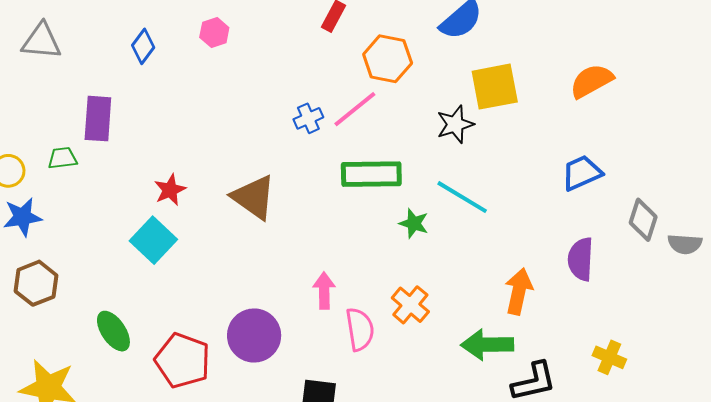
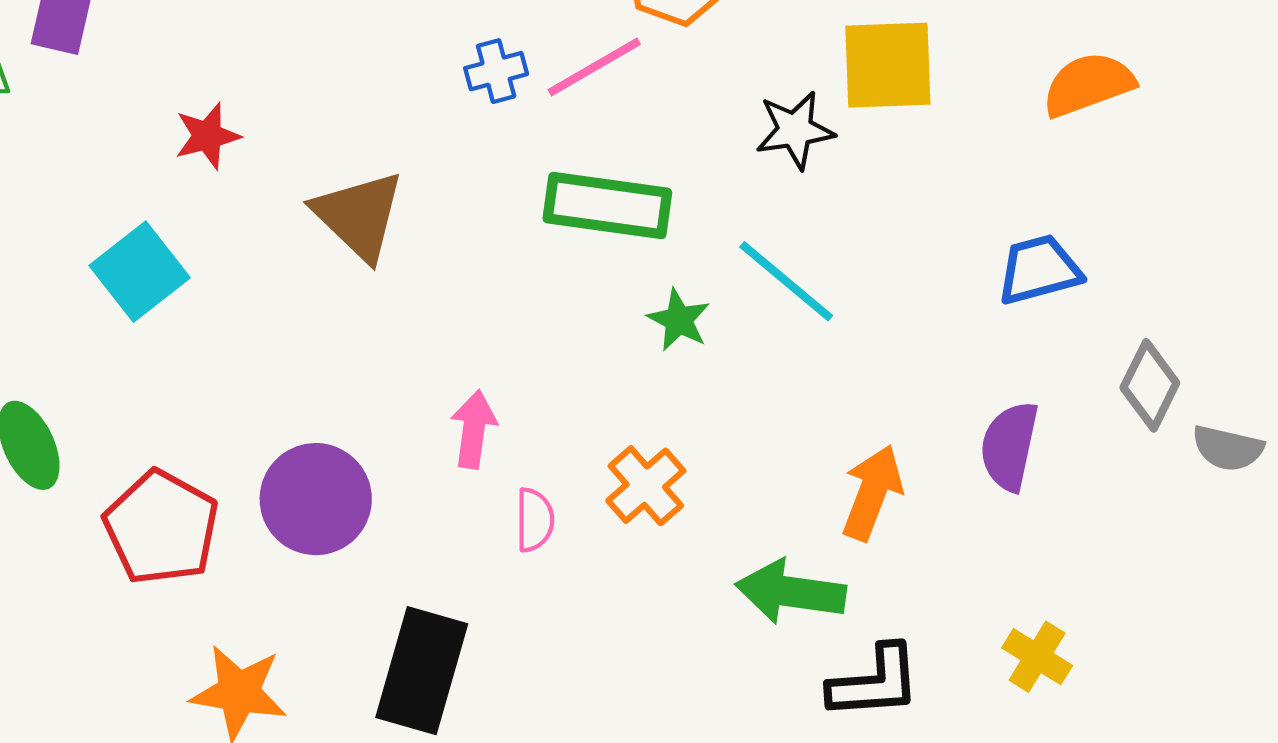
red star: (170, 190) -> (207, 136), moved
pink semicircle: (360, 329) -> (535, 520), size x0.7

